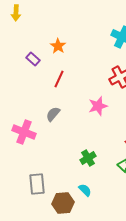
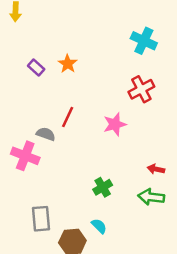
orange star: (58, 46) -> (68, 64), moved
red line: (59, 79) -> (68, 117), moved
gray semicircle: (53, 114) -> (46, 134), moved, turned 70

